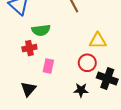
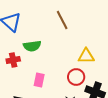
red cross: (29, 48) -> (13, 60), moved

